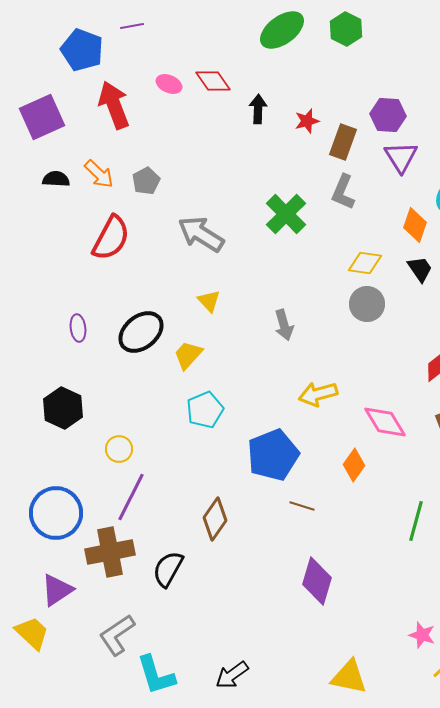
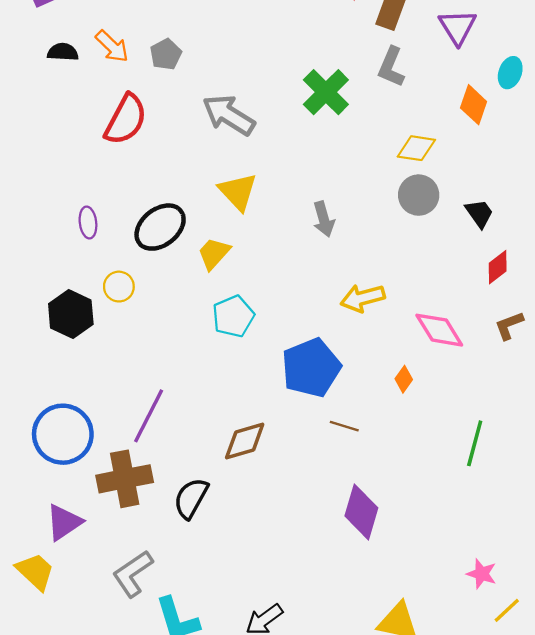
black trapezoid: (420, 269) -> (479, 213), moved
yellow triangle: (209, 301) -> (238, 192), size x1.5
yellow circle: (119, 449) -> (119, 287), moved
orange diamond: (354, 465) -> (404, 379), size x0.7
brown diamond: (215, 519) -> (245, 441), turned 39

